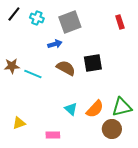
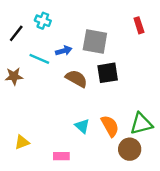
black line: (14, 14) -> (16, 33), moved
gray square: (70, 22) -> (95, 42), moved, turned 30
cyan line: (33, 74) -> (39, 59), moved
orange semicircle: (95, 109) -> (110, 126), turned -72

